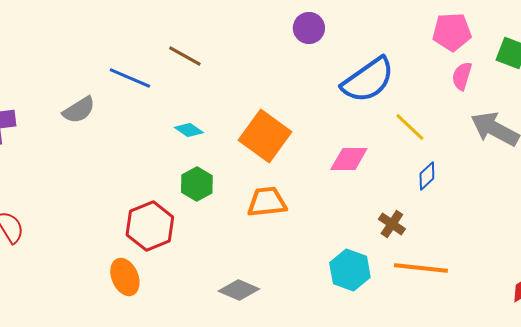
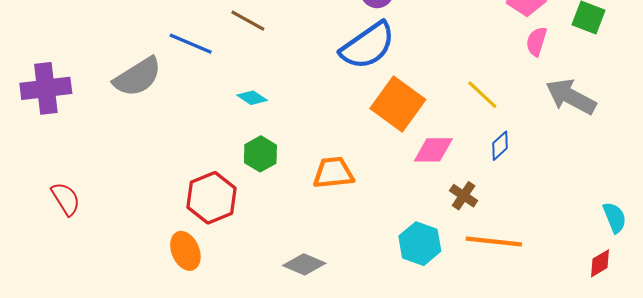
blue semicircle: (368, 80) -> (368, 46), moved
gray semicircle: (79, 110) -> (138, 77), size x1.4
orange square: (265, 136) -> (398, 104), moved
pink diamond: (349, 159) -> (433, 150), moved

